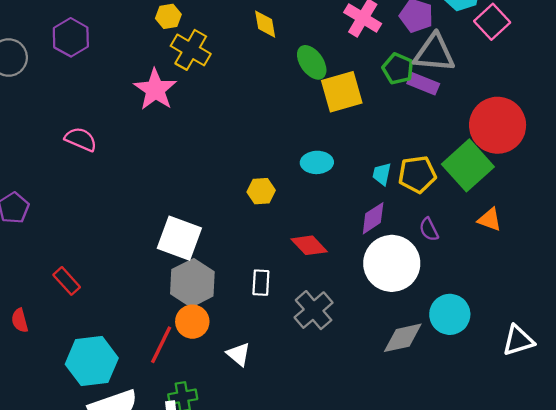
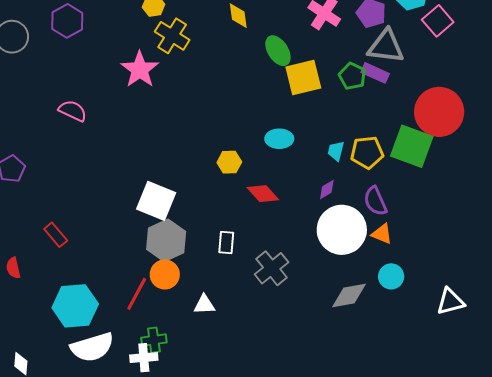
green pentagon: (398, 69) -> (352, 76), moved
green square: (468, 165) -> (412, 146), turned -30
purple diamond: (373, 218) -> (327, 189), size x0.7
orange triangle: (490, 220) -> (382, 234), moved
purple semicircle: (429, 229) -> (375, 201), size x1.4
red diamond: (309, 245) -> (263, 194), moved
cyan circle: (450, 314) -> (391, 276), size x0.7
white triangle: (239, 354) -> (204, 305), turned -45

